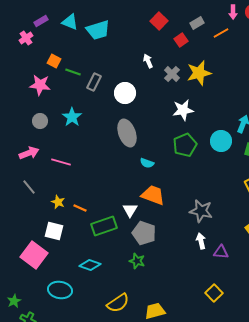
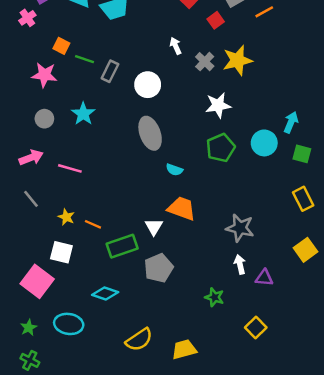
gray pentagon: (144, 233) -> (159, 268), moved, turned 30
green star: (137, 261) -> (214, 297), moved
green star: (14, 301) -> (29, 328), moved

